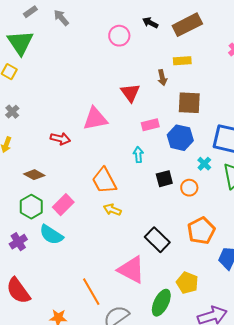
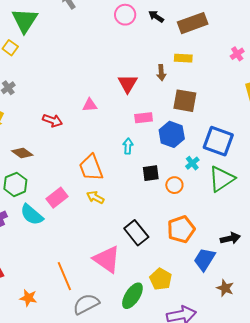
pink circle: (119, 36) -> (125, 15), moved
pink triangle: (95, 119) -> (90, 105), size x0.6
pink rectangle: (63, 205) -> (57, 198), moved

